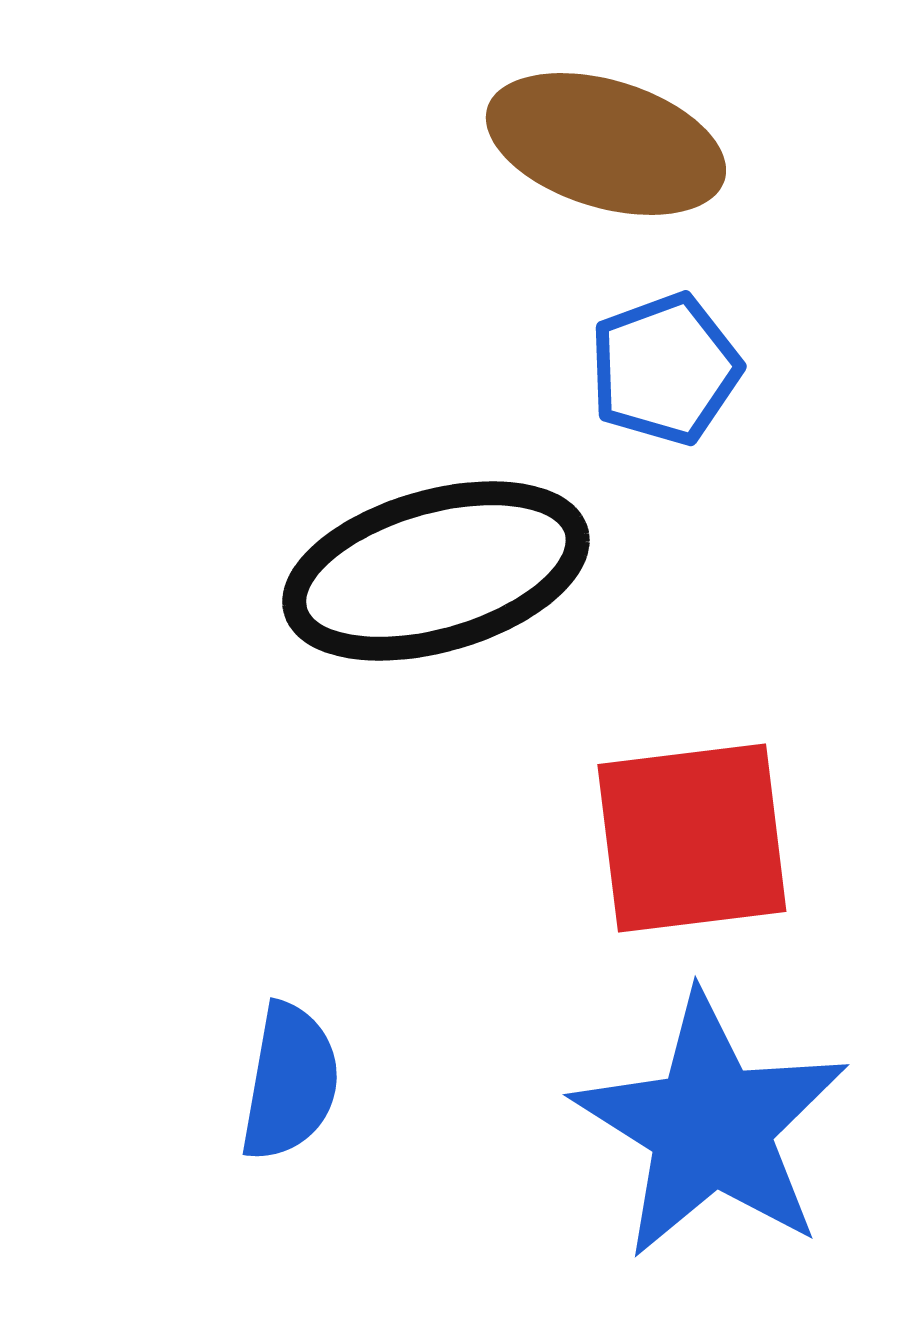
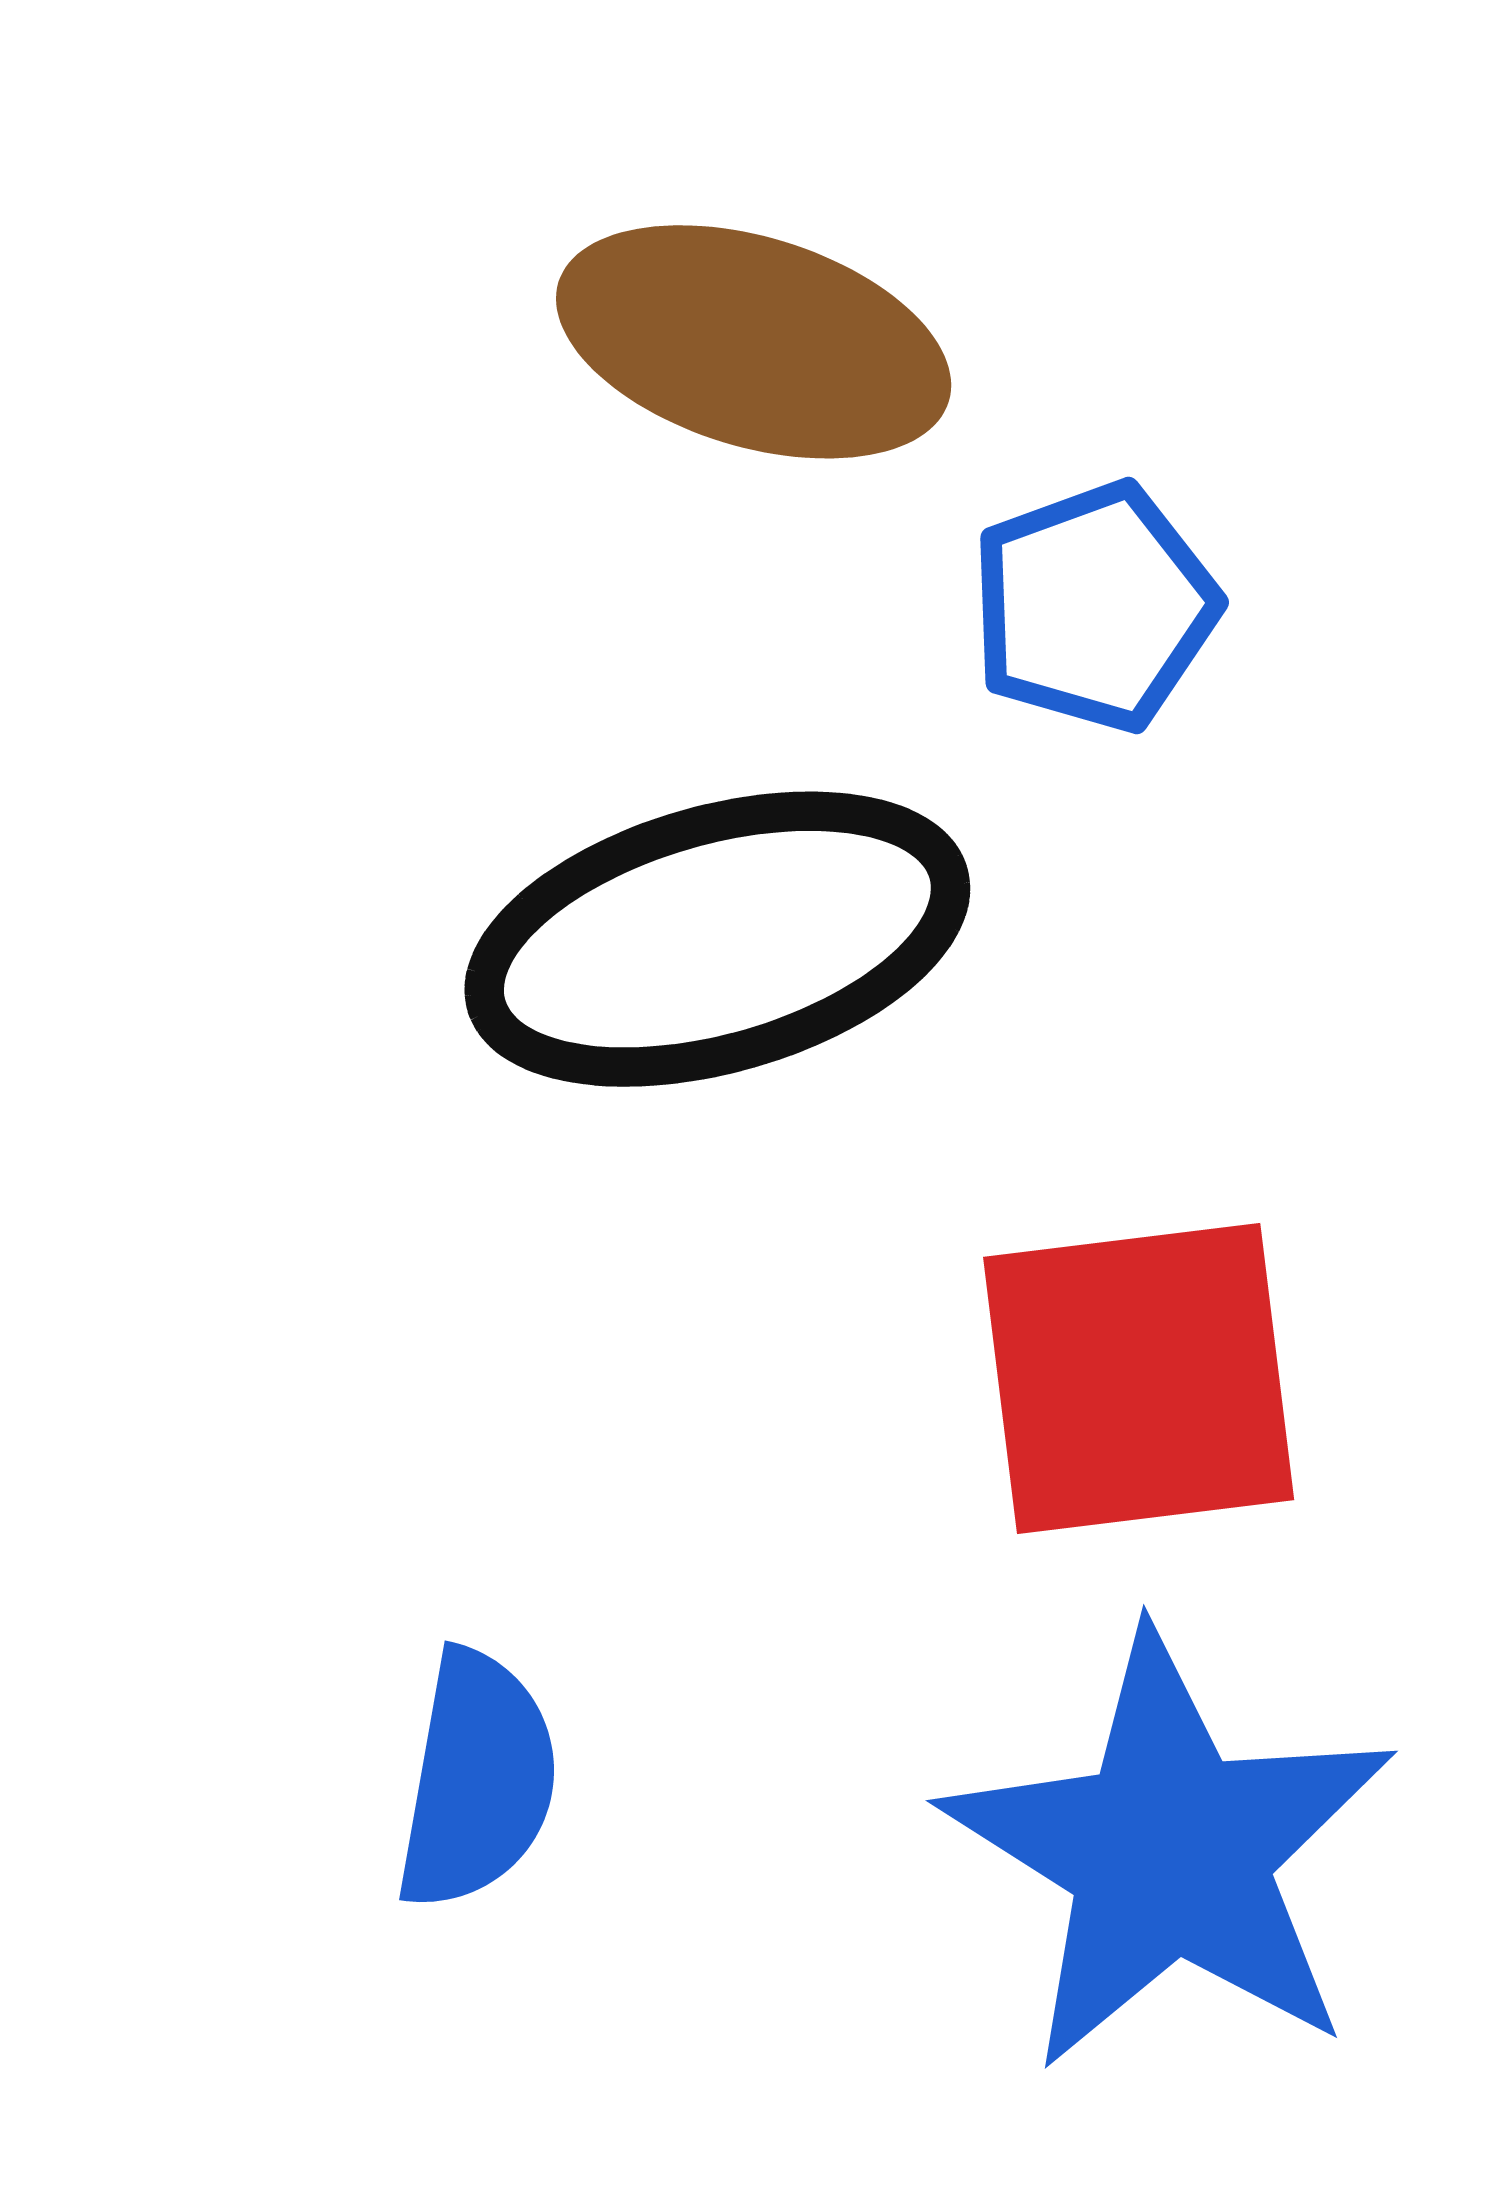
brown ellipse: (606, 144) -> (754, 342), moved

